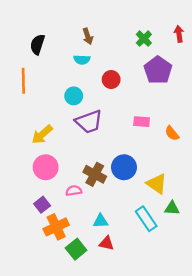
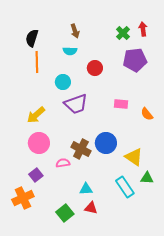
red arrow: (179, 34) -> (143, 29), moved
purple pentagon: (158, 70) -> (135, 60), turned 30
orange line: (23, 81) -> (37, 62), moved
orange cross: (56, 227) -> (23, 198), moved

